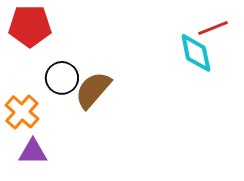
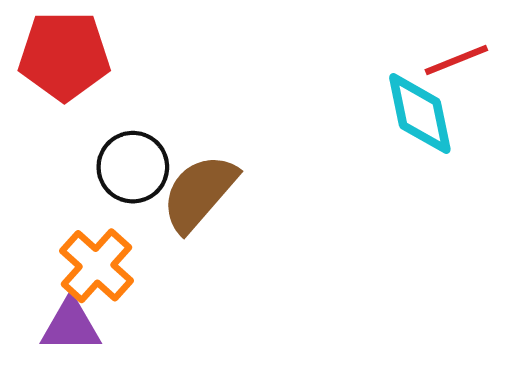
orange cross: (22, 112) -> (96, 266), moved

